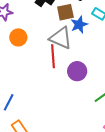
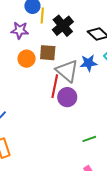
brown square: (65, 12) -> (48, 53), moved
purple circle: (77, 71) -> (67, 97), moved

